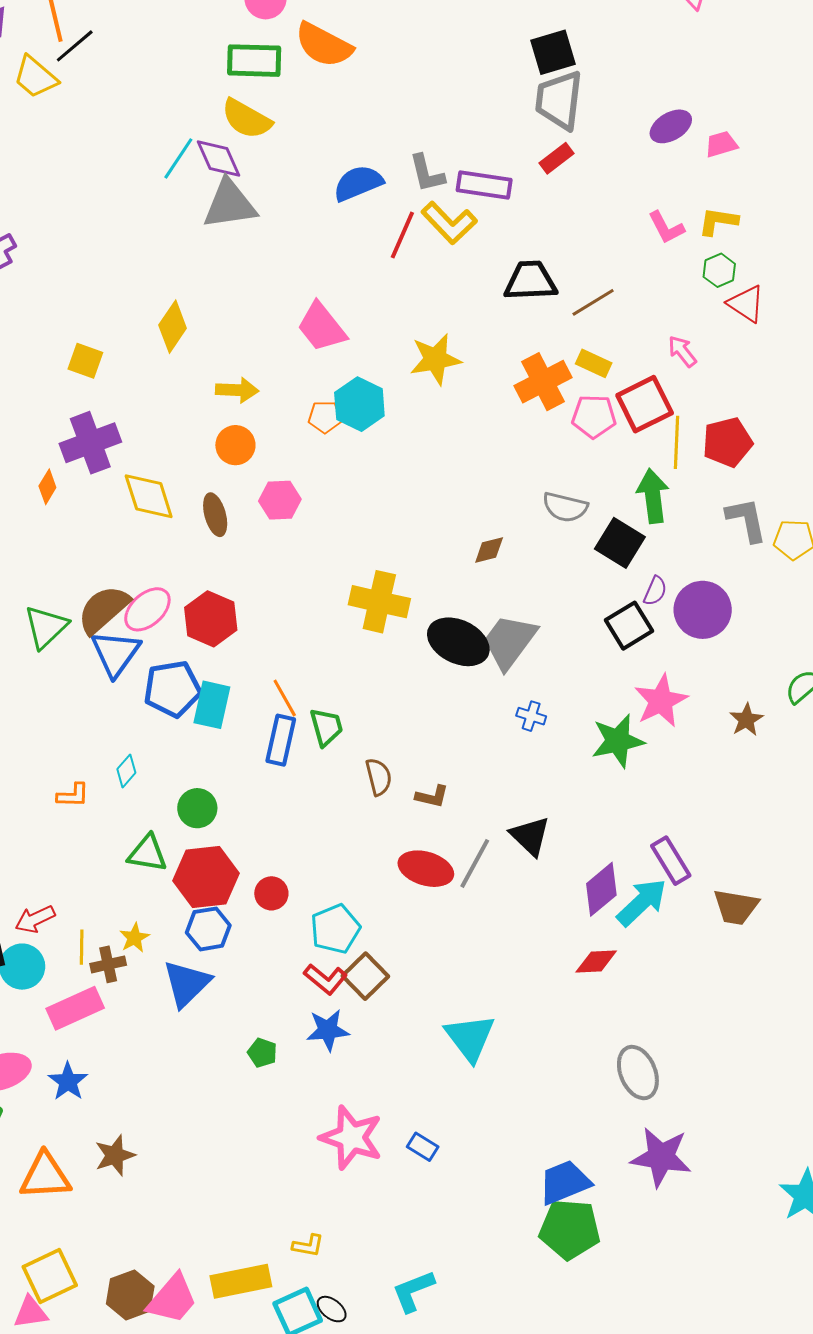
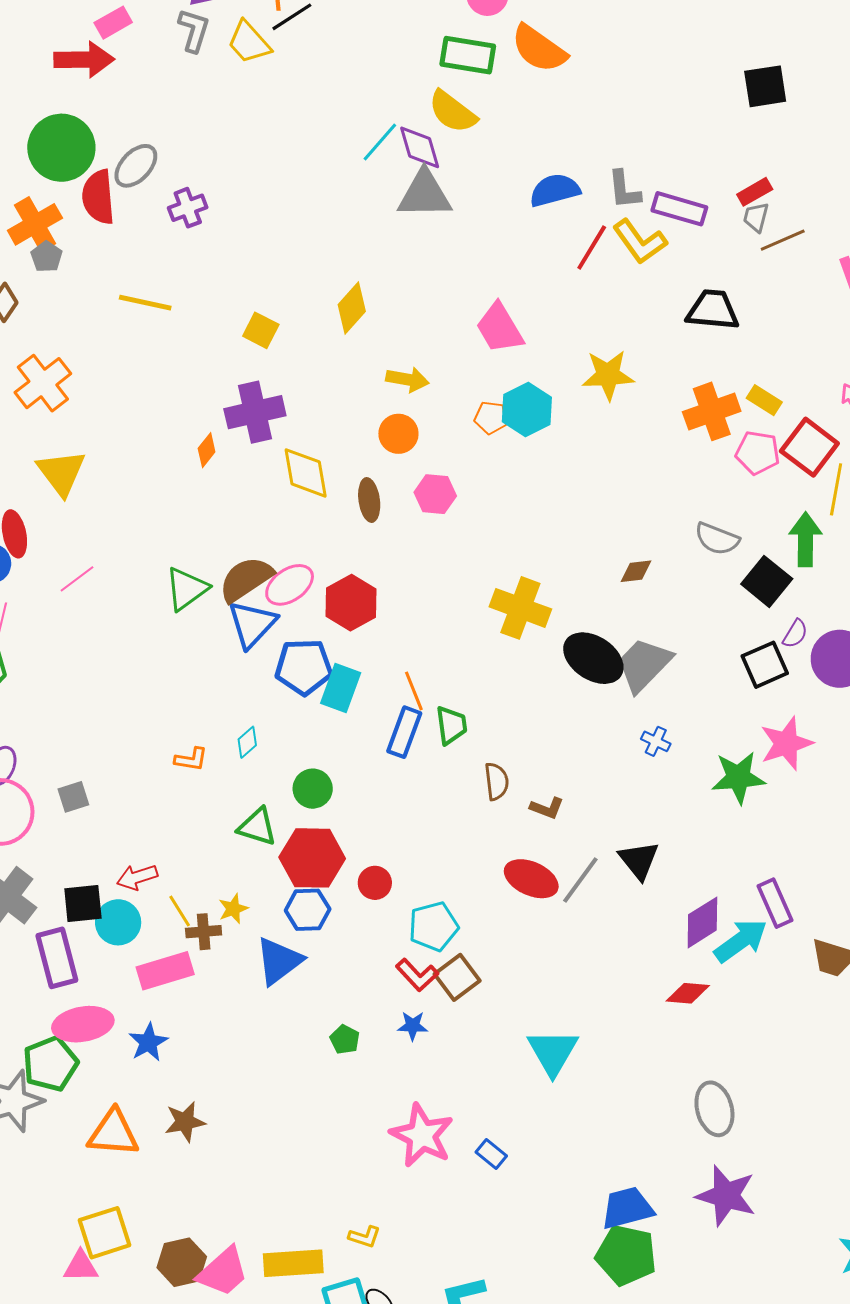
gray trapezoid: (559, 100) -> (756, 217), moved, size x0.5
brown line: (593, 302) -> (783, 240), moved
red square: (645, 404) -> (809, 447), turned -34
yellow line: (82, 947) -> (180, 911), turned -40
blue star: (328, 1030) -> (413, 1026), size x0.7

